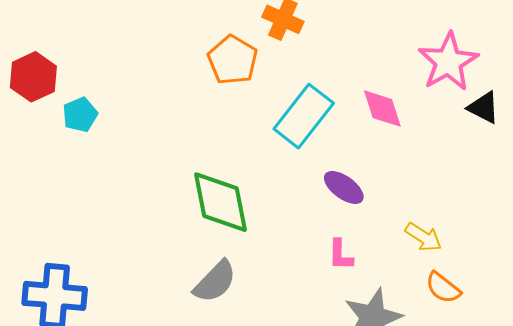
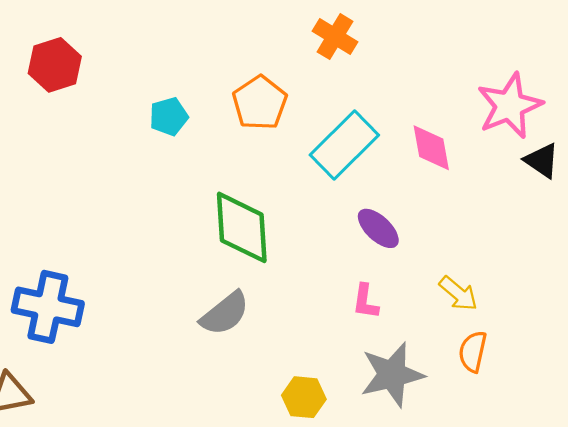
orange pentagon: (233, 60) -> (260, 103), moved
cyan pentagon: (80, 115) -> (169, 116), moved
orange semicircle: (443, 288) -> (473, 352), turned 57

